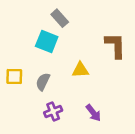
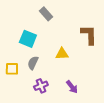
cyan square: (47, 42) -> (28, 39), moved
yellow square: (14, 77) -> (12, 69), moved

